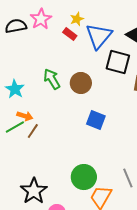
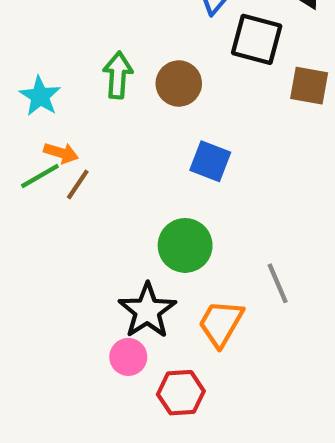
green arrow: (52, 79) -> (118, 75), turned 35
green circle: (84, 177) -> (185, 245), moved
black star: (34, 191) -> (147, 311), moved

